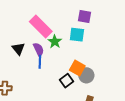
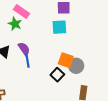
pink rectangle: (41, 27) -> (21, 11), moved, size x0.7
green star: (55, 42) -> (15, 24), moved

